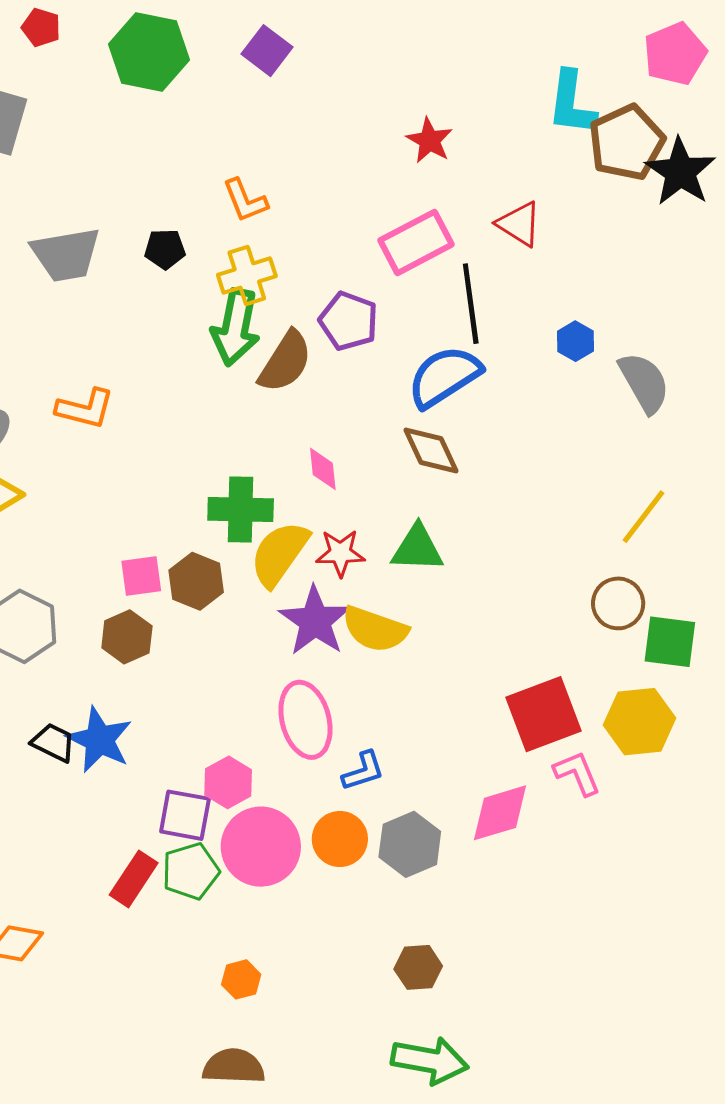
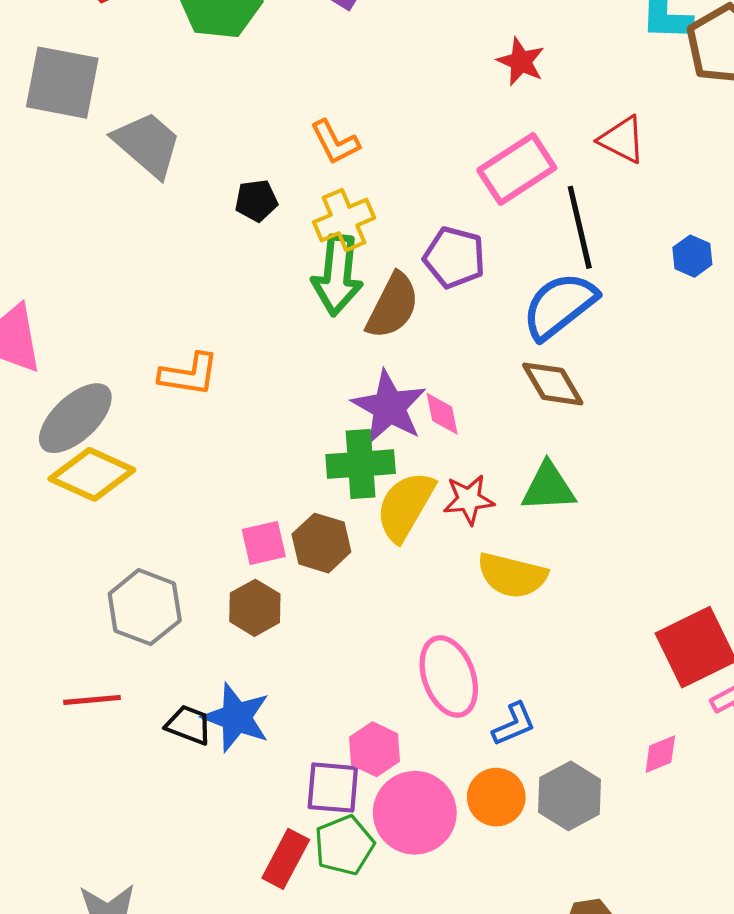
gray trapezoid: (66, 255) -> (147, 144), moved, turned -124
purple star: (315, 621) -> (389, 407), moved
pink diamond: (500, 813) -> (660, 754), size x0.6

